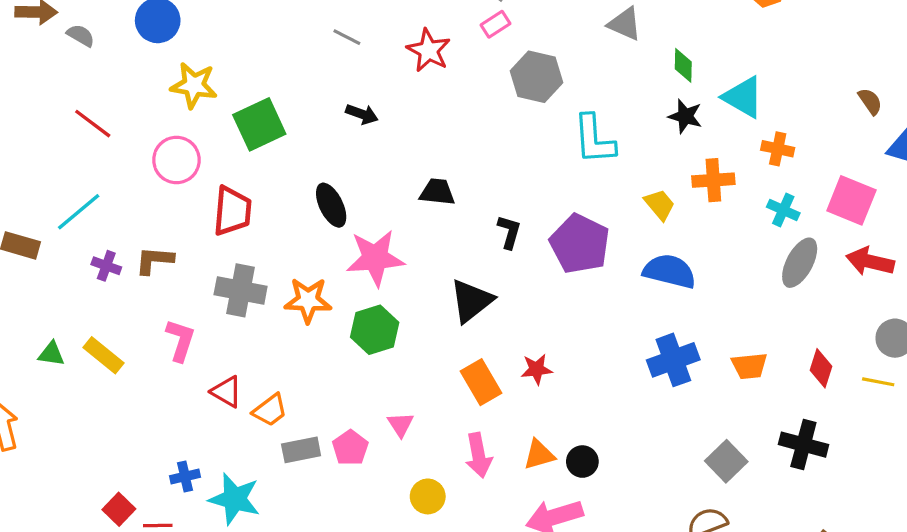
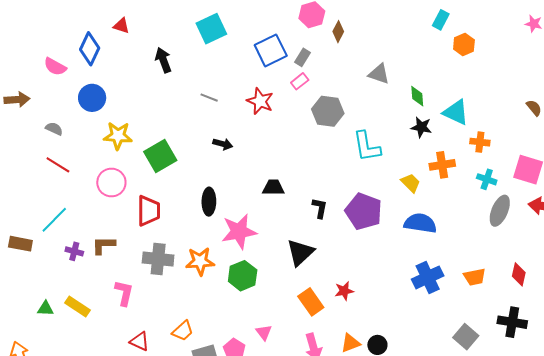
gray semicircle: (81, 35) -> (54, 129), moved
black ellipse: (331, 205) -> (209, 202), turned 32
red triangle: (226, 392) -> (139, 341), moved

